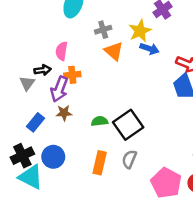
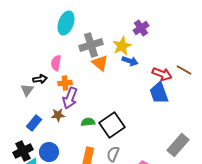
gray cross: (103, 30) -> (91, 45), size x1.6
purple arrow: (59, 89) -> (70, 98), moved

